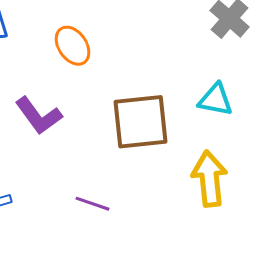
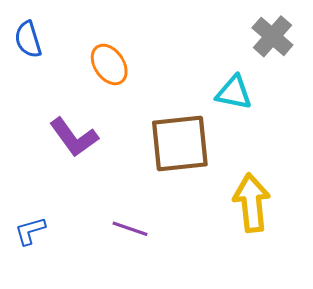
cyan triangle: (216, 100) -> (234, 93), moved

